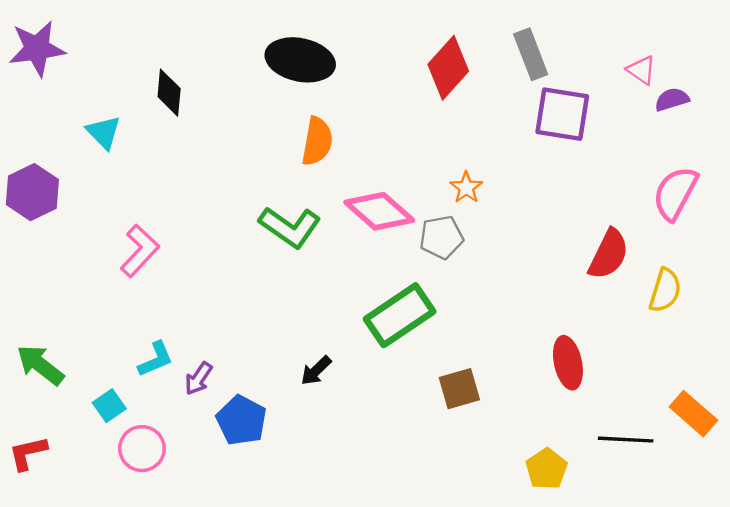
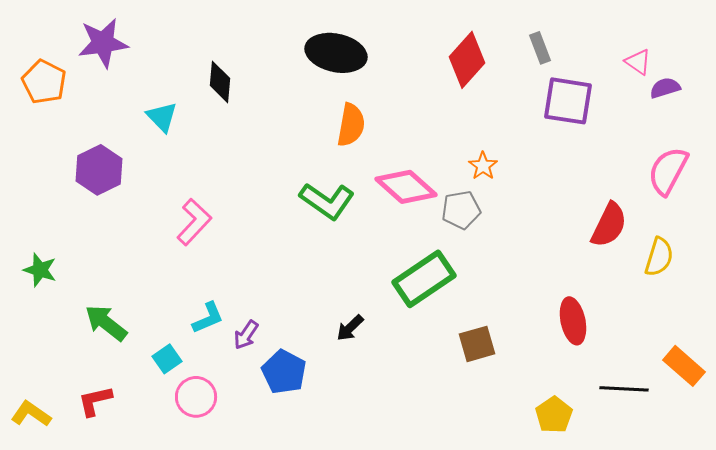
gray rectangle: (531, 54) -> (540, 48), size x0.7

